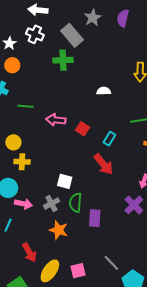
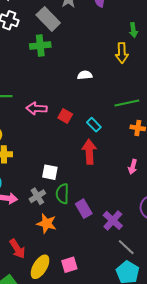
cyan rectangle: (109, 139) -> (94, 125), turned -72
red arrow: (103, 164) -> (89, 152), turned -140
purple cross: (134, 205) -> (113, 220), moved
purple rectangle: (95, 218) -> (84, 209), turned -30
gray line: (111, 263) -> (126, 247), moved

